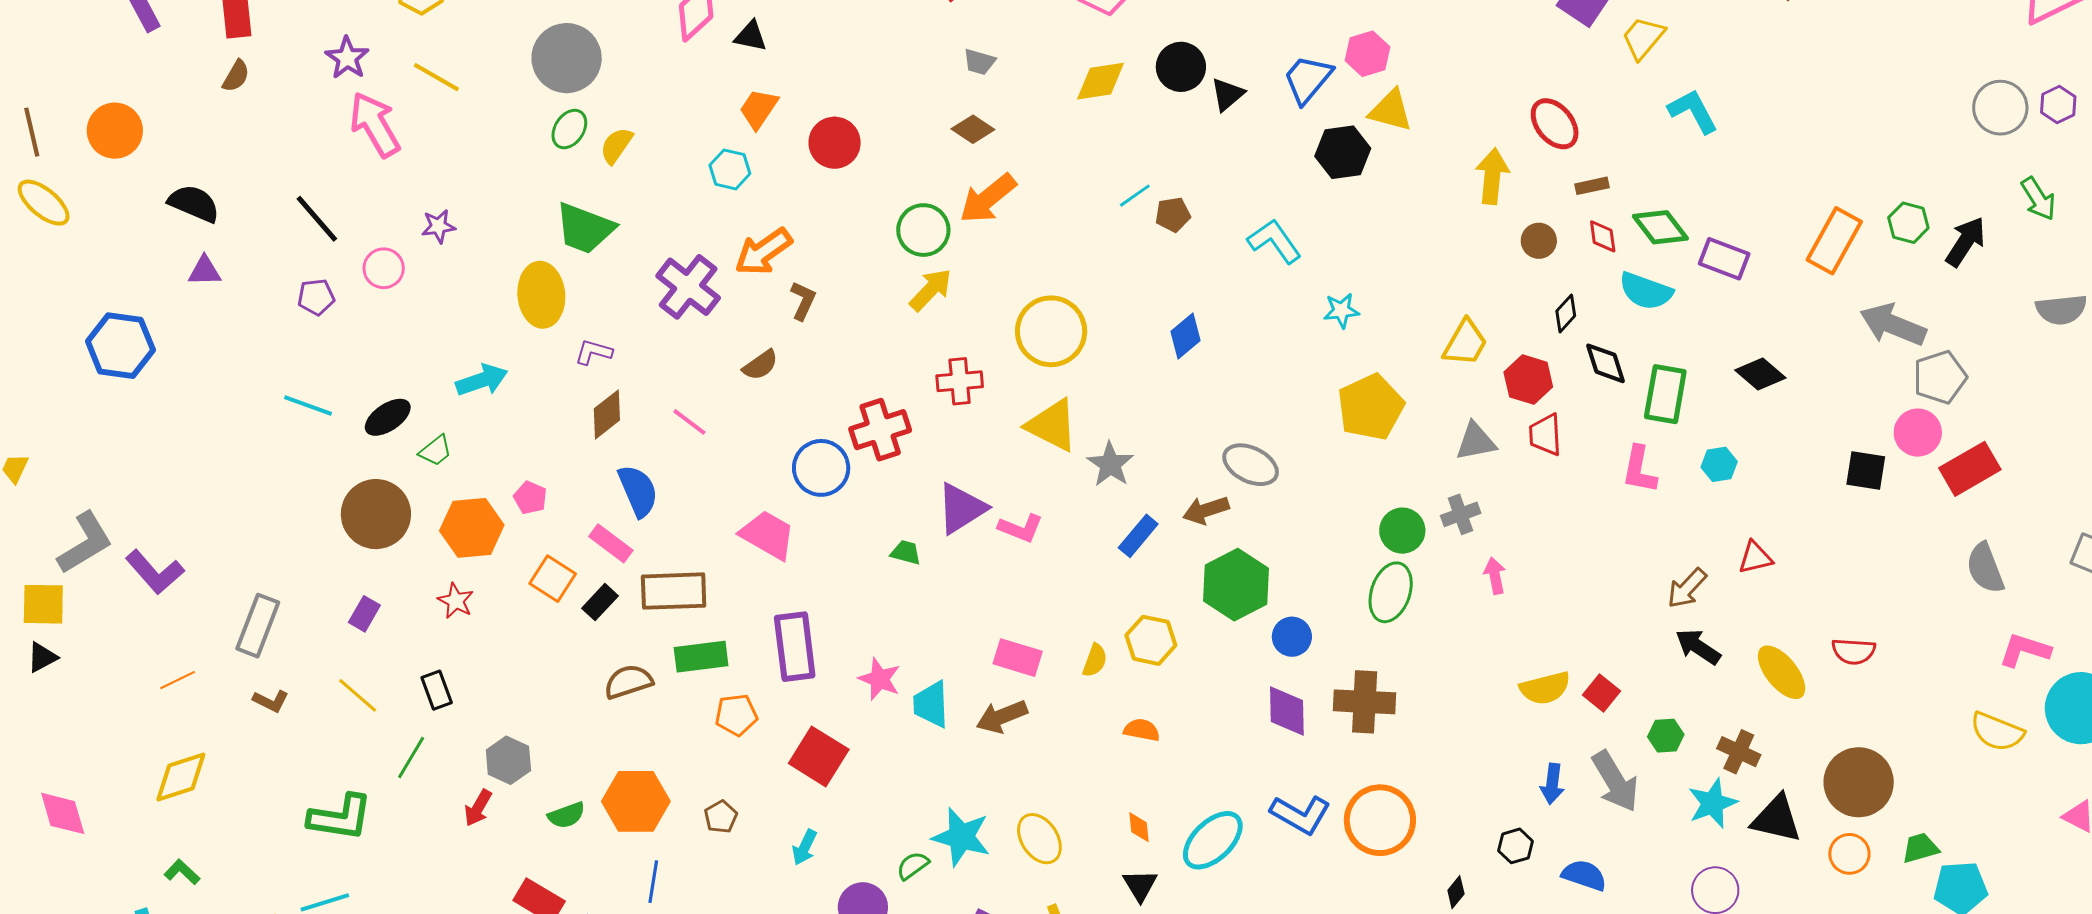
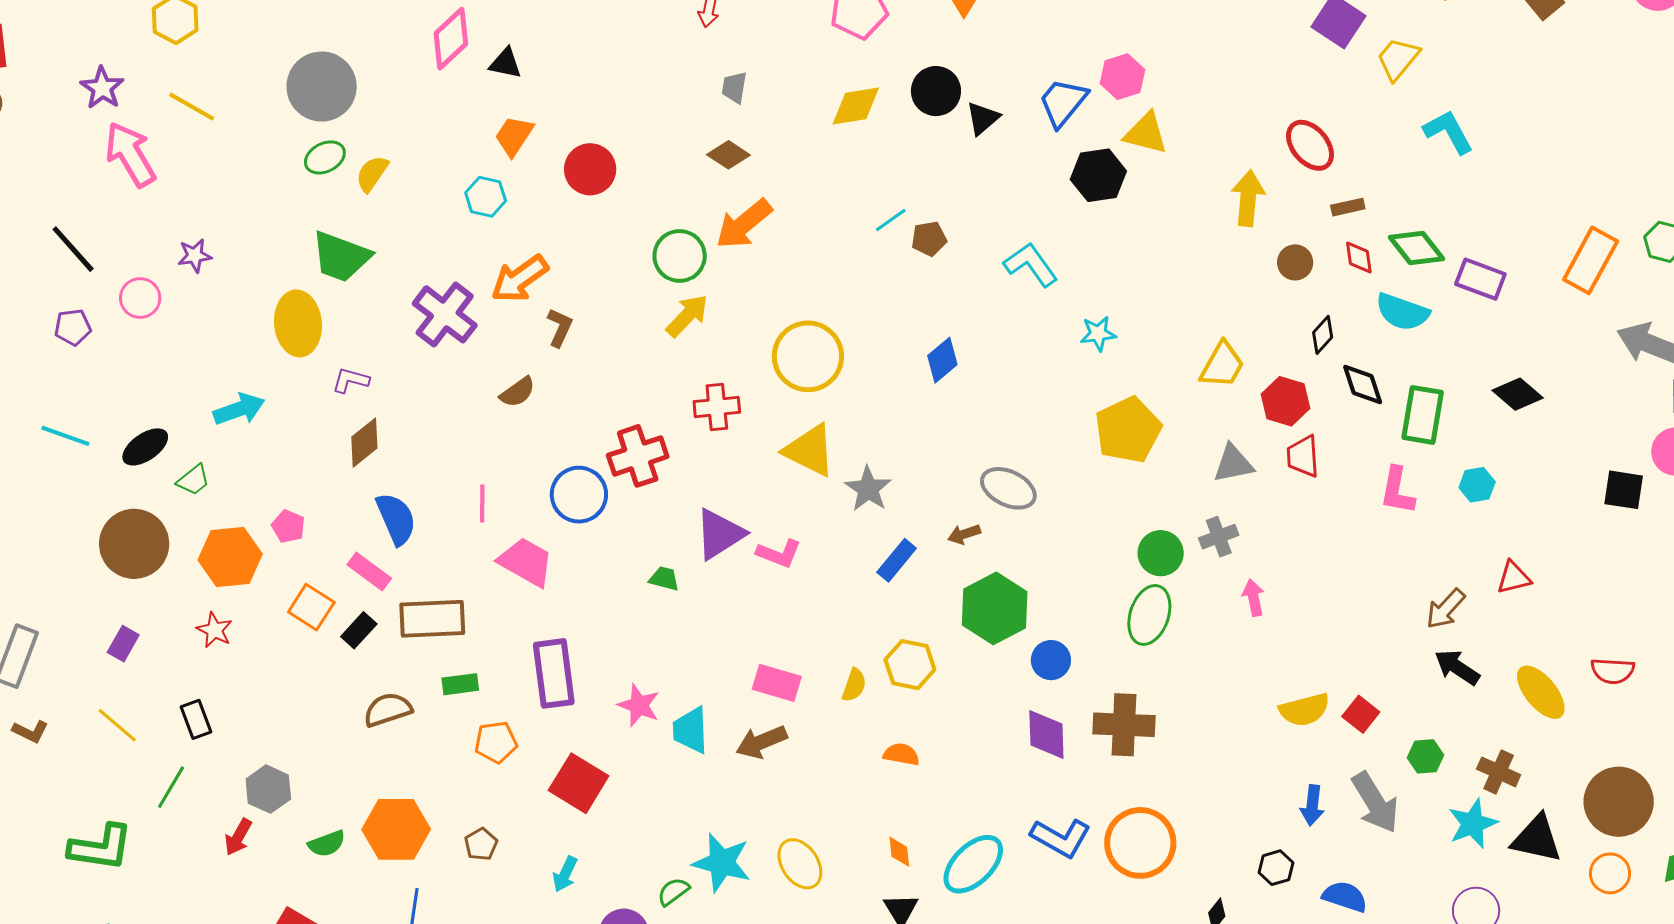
gray trapezoid: (979, 62) -> (734, 87), turned 84
green ellipse: (569, 129) -> (325, 157), turned 30
pink line: (689, 422) -> (482, 503), moved, turned 54
brown arrow: (1206, 510) -> (964, 534), size x0.7
green rectangle: (701, 657) -> (460, 684), size x0.7

